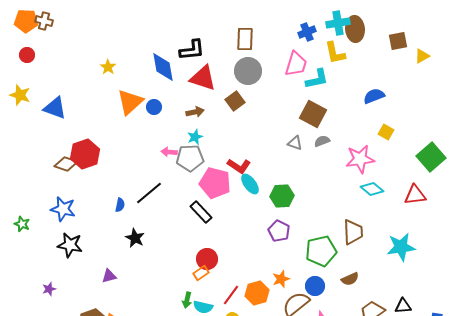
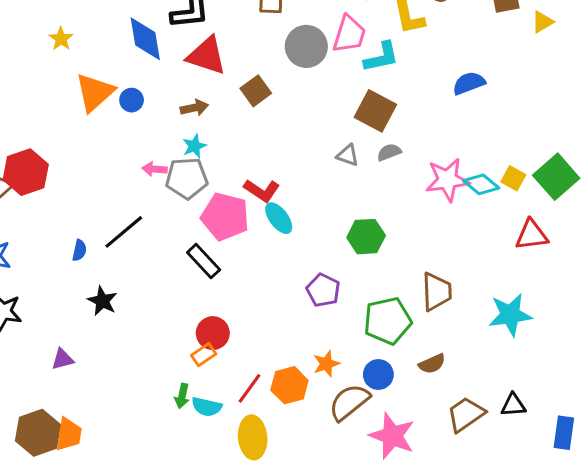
gray circle: (248, 71) -> (306, 46), moved
yellow square: (386, 132) -> (513, 178), moved
cyan diamond: (372, 189) -> (481, 184), moved
green hexagon: (282, 196) -> (366, 237), moved

